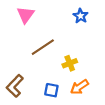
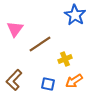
pink triangle: (26, 15) -> (15, 29), moved
blue star: (80, 16) -> (75, 15), size x1.5

